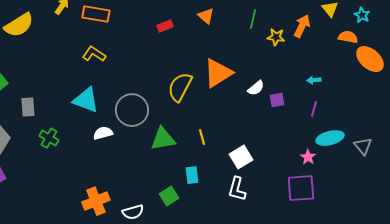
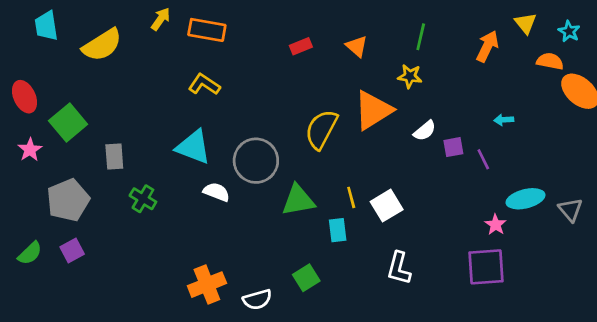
orange triangle: (206, 16) -> (357, 46), moved
yellow star: (276, 37) -> (410, 76), moved
purple line: (314, 109) -> (483, 159), moved, turned -42
white semicircle: (103, 133) -> (216, 192), turned 36
white square: (241, 157) -> (387, 206), moved
cyan rectangle: (192, 175) -> (338, 230), moved

